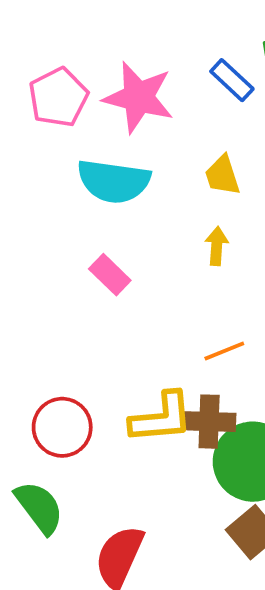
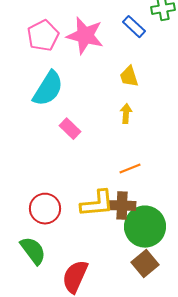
cyan semicircle: (114, 181) -> (48, 89), moved, turned -66

